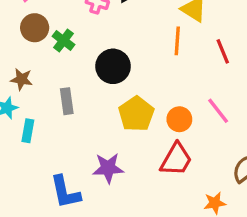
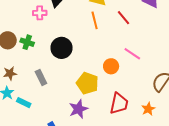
yellow pentagon: (136, 114) -> (87, 83), moved
cyan rectangle: (28, 131) -> (24, 103), turned -56
red trapezoid: (176, 159) -> (119, 103), moved

